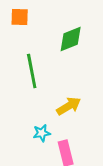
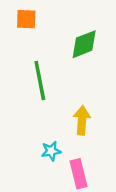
yellow arrow: (69, 106) -> (82, 120), turned -55

